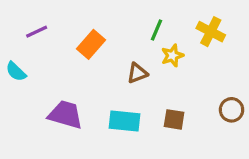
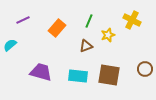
green line: (156, 30) -> (89, 21), moved
cyan semicircle: (16, 72) -> (10, 45), turned 96
brown square: (174, 119) -> (109, 75), size x1.6

